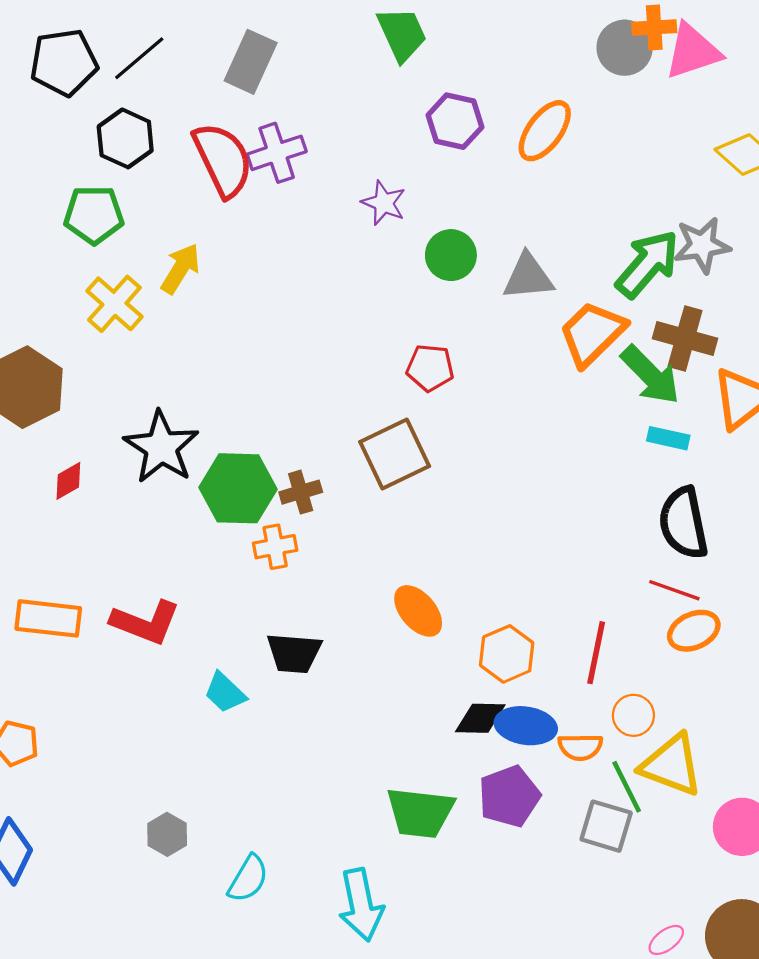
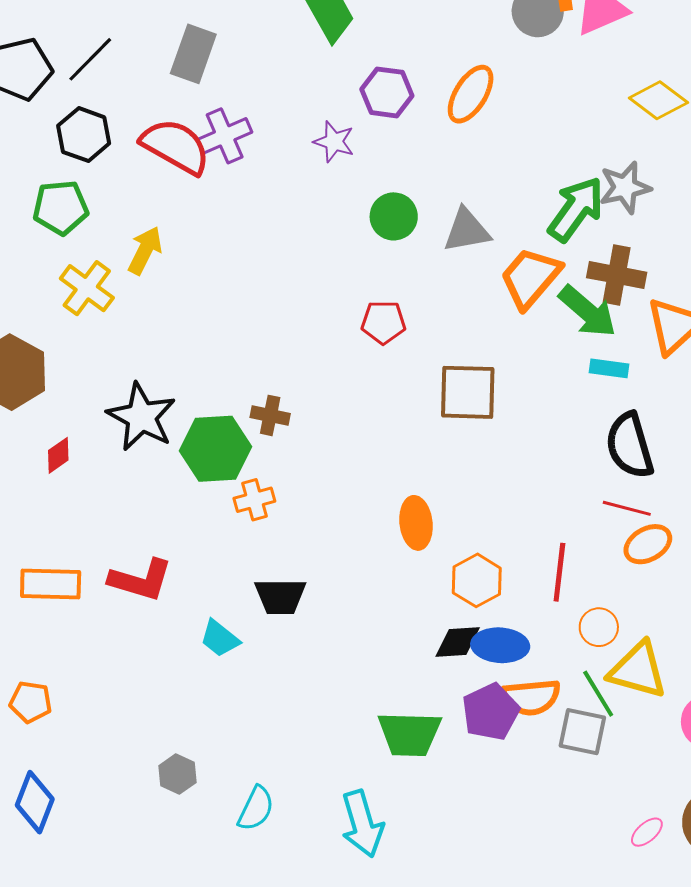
red semicircle: (223, 160) -> (176, 146), turned -30
purple star: (384, 203) -> (334, 142), moved
brown square: (395, 454) -> (468, 392), moved, turned 32
brown cross: (301, 492) -> (270, 415), moved, turned 33
orange ellipse: (418, 611) -> (416, 523), moved, turned 39
orange semicircle: (580, 747) -> (531, 697), moved, size x1.4

